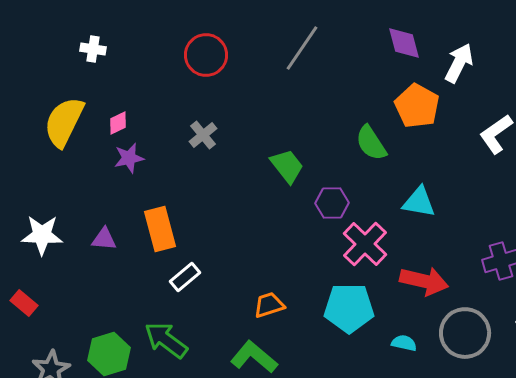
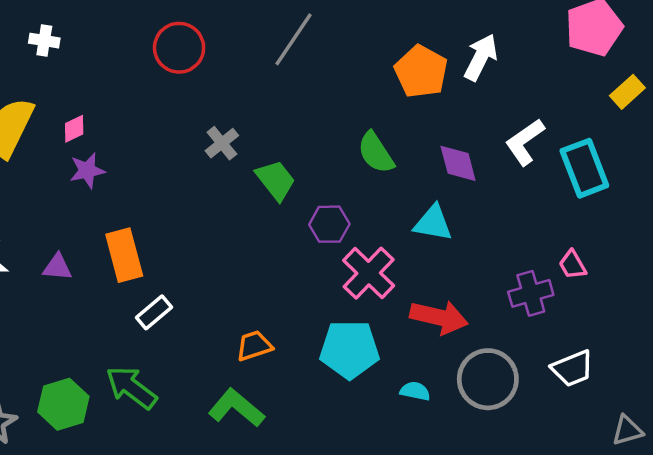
purple diamond: (404, 43) -> (458, 163), moved
orange pentagon: (417, 106) -> (421, 72), moved
gray cross: (203, 135) -> (222, 143), moved

